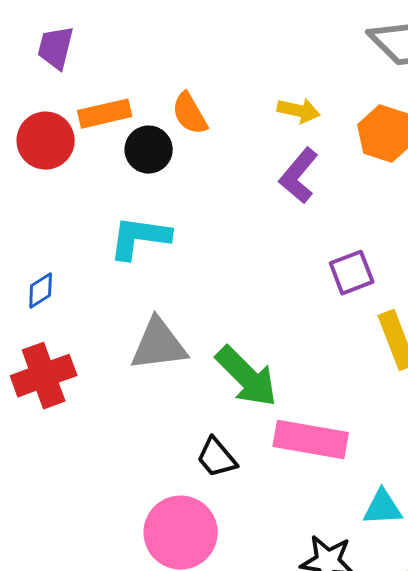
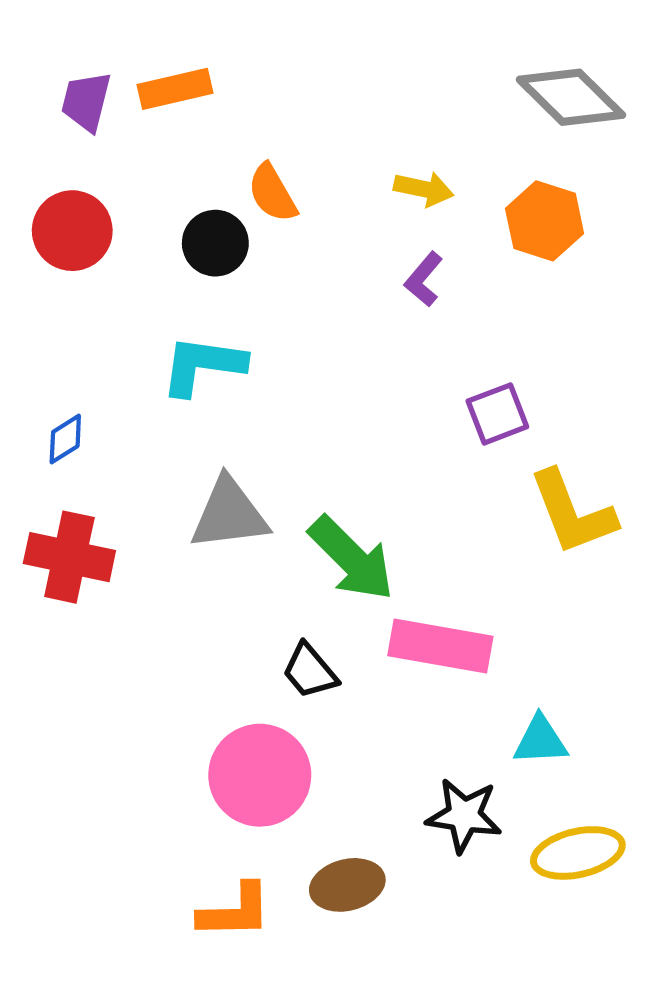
orange rectangle: (105, 114) -> (175, 89), moved
purple L-shape: (299, 176) -> (424, 279), size x0.7
red cross: (44, 376) -> (69, 557), turned 32

